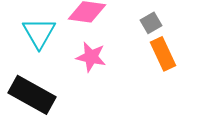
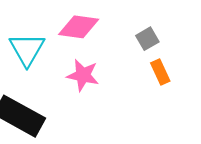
orange rectangle: (163, 54) -> (160, 72), size x0.7

